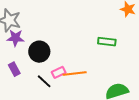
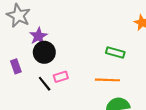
purple star: (15, 38) -> (38, 36), moved, turned 30
orange line: (75, 73) -> (107, 80), moved

